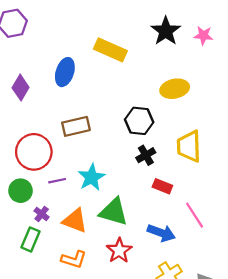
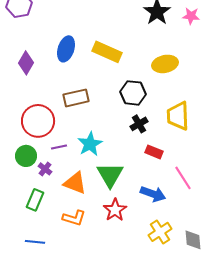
yellow rectangle: (110, 50) -> (107, 52), moved
green triangle: (114, 212) -> (110, 175), turned 44
purple cross: (42, 214) -> (45, 169), moved

